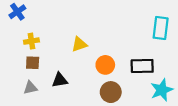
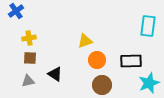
yellow triangle: (79, 44) -> (85, 41), moved
black triangle: (60, 80) -> (55, 74), turned 42

